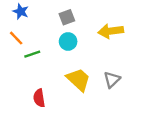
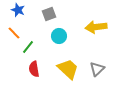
gray square: (67, 17) -> (49, 14), moved
green line: (32, 54) -> (28, 47), turned -32
red semicircle: (39, 98) -> (34, 69), moved

